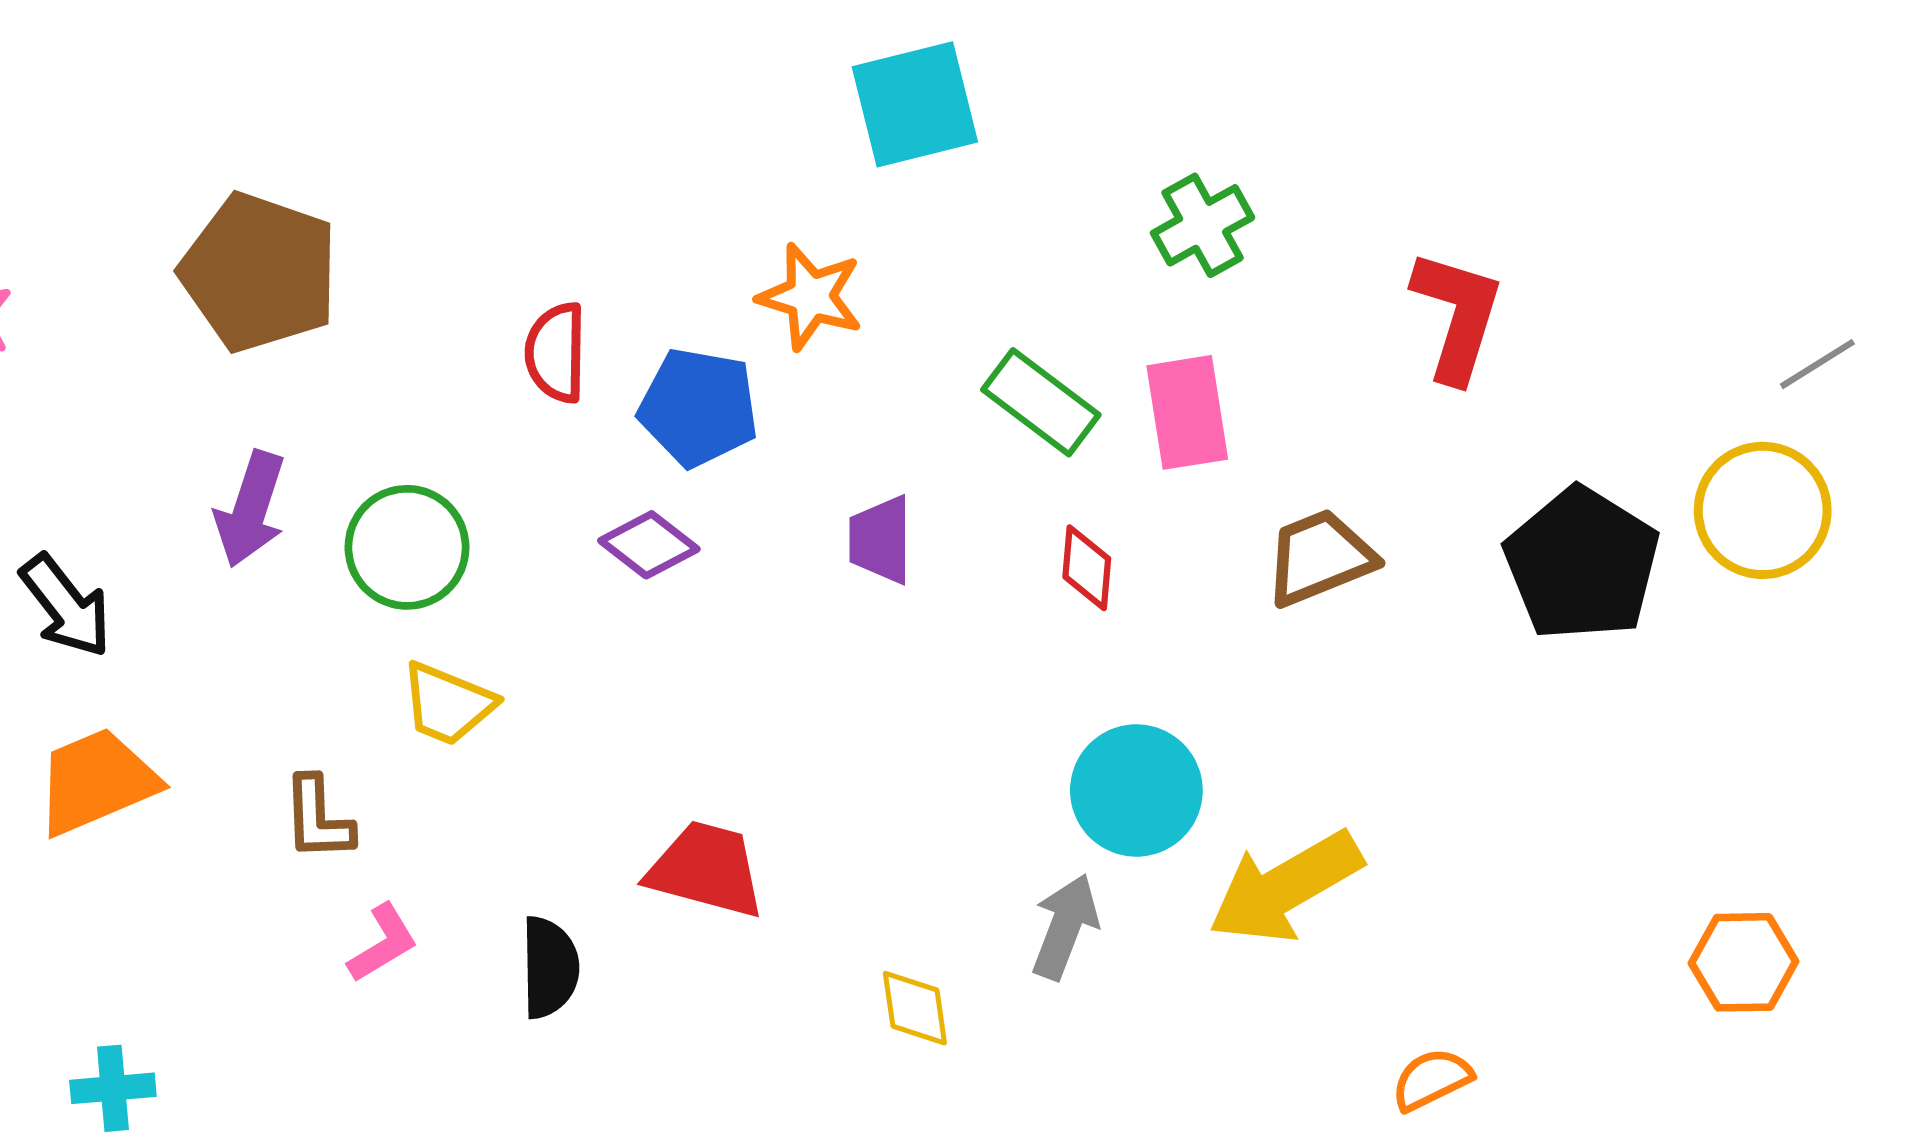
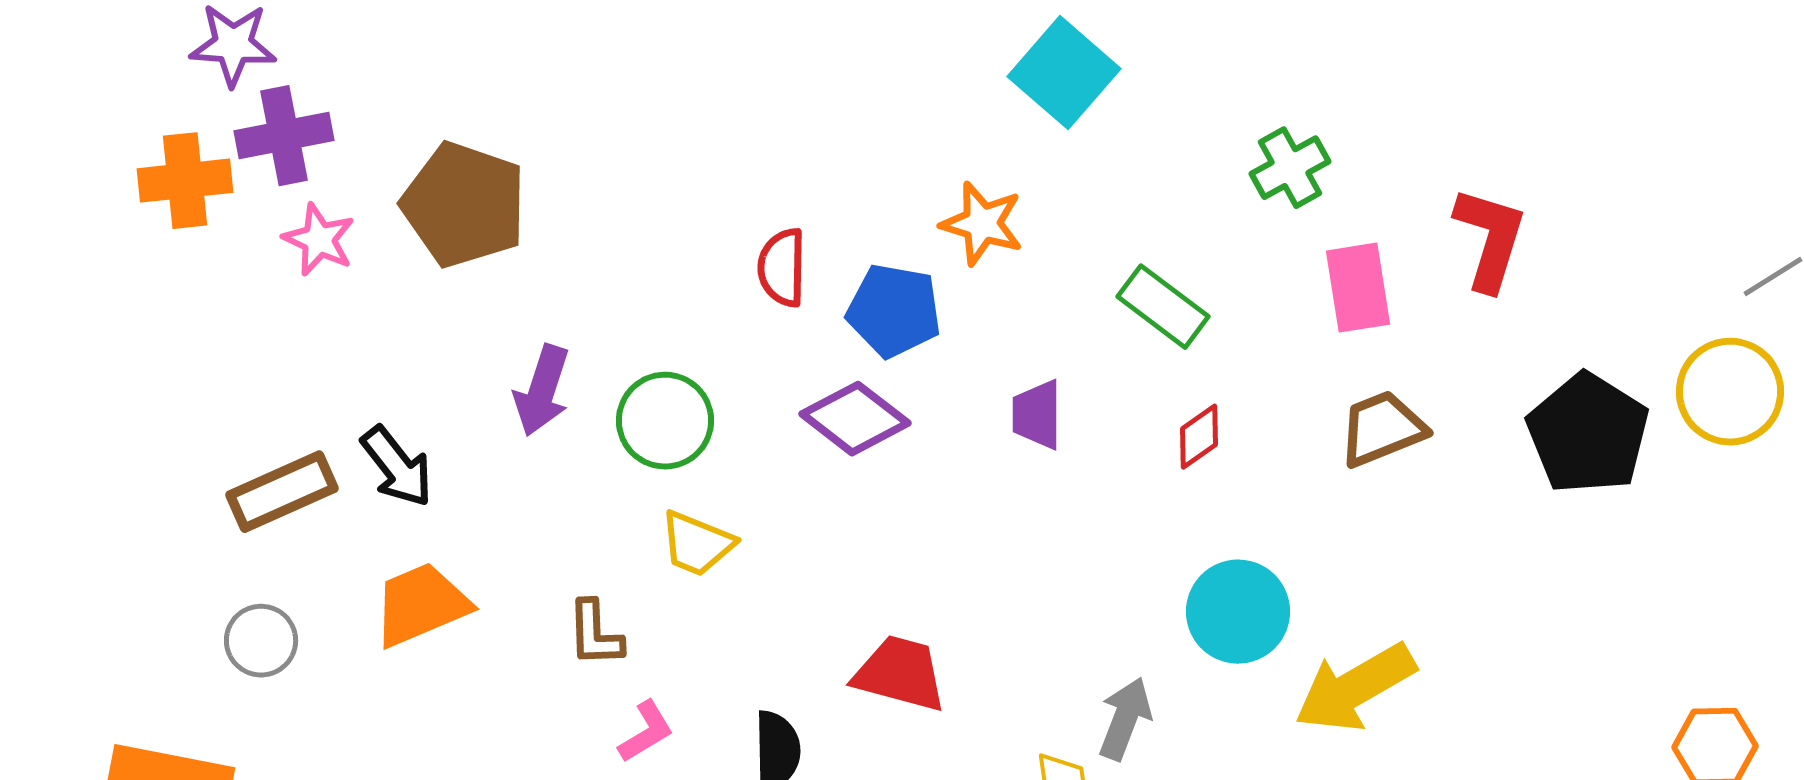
cyan square: (915, 104) -> (1064, 73), turned -35
brown pentagon: (259, 272) -> (464, 205), moved
pink rectangle: (1187, 412) -> (1358, 288), moved
purple diamond: (649, 545) -> (855, 419), size x1.4
red diamond: (1087, 568) -> (1199, 437), turned 50
gray arrow: (1065, 927) -> (1125, 719), moved

